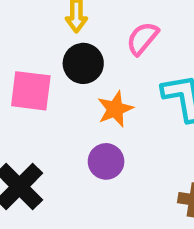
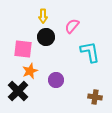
orange star: (115, 109) -> (30, 71), moved

